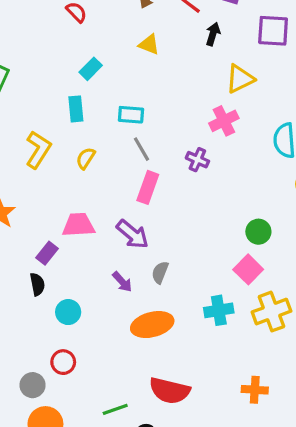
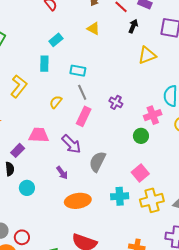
pink cross: (224, 121) -> (153, 115), moved
yellow semicircle: (86, 158) -> (56, 102), moved
green circle: (258, 232) -> (141, 136), moved
gray semicircle: (160, 272) -> (97, 162), moved, size x1.5
red circle: (63, 362) -> (22, 237), moved

